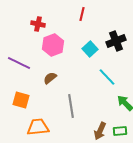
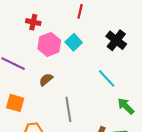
black cross: (116, 41) -> (116, 40), turned -30
cyan square: (90, 49) -> (74, 42), moved

